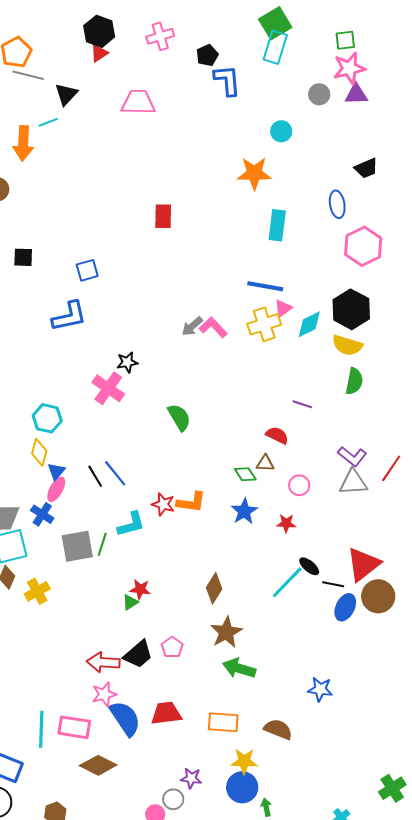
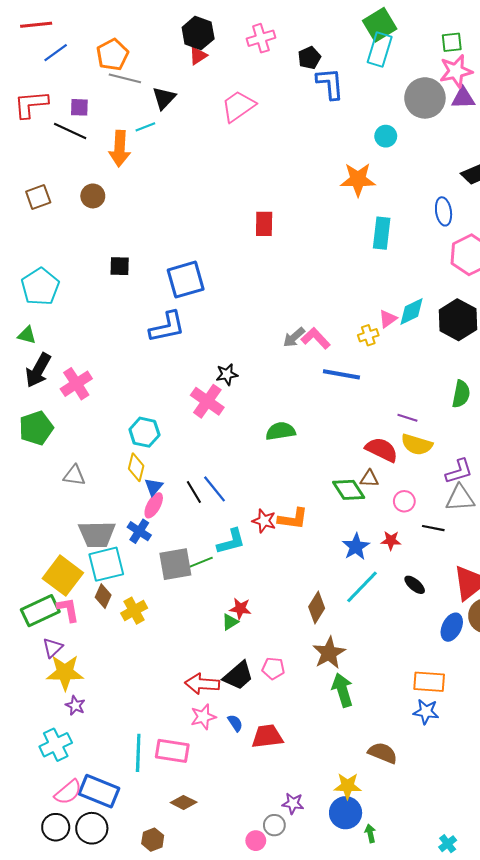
gray circle: (319, 94) -> (425, 98), size x1.8
pink trapezoid: (138, 102) -> (238, 106), turned -36
blue square: (87, 270) -> (186, 280), size x1.6
blue line: (265, 286) -> (341, 374), moved
yellow cross: (264, 324) -> (368, 335), size x0.6
cyan diamond: (309, 324) -> (412, 311), moved
yellow semicircle: (347, 345) -> (417, 445), moved
green semicircle: (179, 417) -> (281, 431), turned -68
red semicircle: (277, 435) -> (382, 450), size x1.4
purple L-shape: (352, 456) -> (459, 471), turned -56
green diamond: (245, 474) -> (349, 490), size x1.4
blue star: (244, 511) -> (356, 547), moved
green line: (102, 544) -> (201, 562), turned 50
cyan line: (287, 582) -> (362, 587), moved
black line: (333, 584) -> (433, 528), moved
pink pentagon: (172, 647) -> (273, 668), turned -30
green arrow: (239, 668) -> (342, 690), turned 56
blue semicircle: (125, 718) -> (235, 723), moved, size x0.5
orange rectangle: (223, 722) -> (429, 682), moved
brown diamond: (98, 765) -> (184, 802), moved, size x0.7

